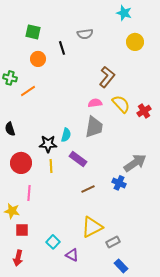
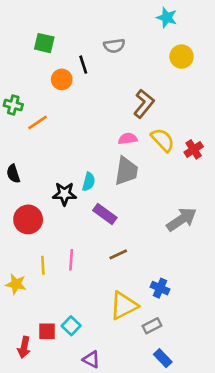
orange circle: (38, 59) -> (62, 79), moved
yellow line: (51, 166) -> (43, 265), moved
blue cross: (119, 183) -> (160, 288), moved
pink line: (29, 193) -> (71, 260), moved
red square: (22, 230) -> (47, 331), moved
purple triangle: (72, 255) -> (91, 359), moved

